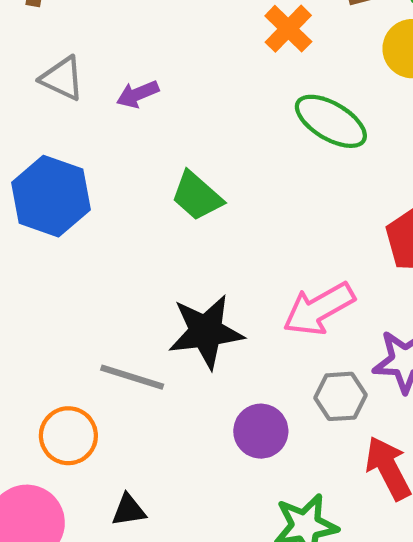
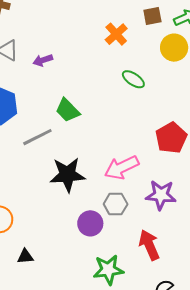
green ellipse: (331, 121) -> (133, 79), size x0.7
gray line: (132, 377) -> (37, 137), moved, turned -48
gray hexagon: (340, 396) -> (116, 204), moved

